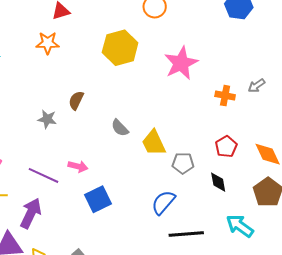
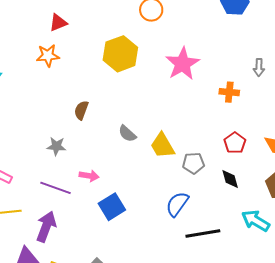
gray arrow: (257, 86) -> (259, 67), moved, turned -48
gray star: (47, 119) -> (56, 146), moved

